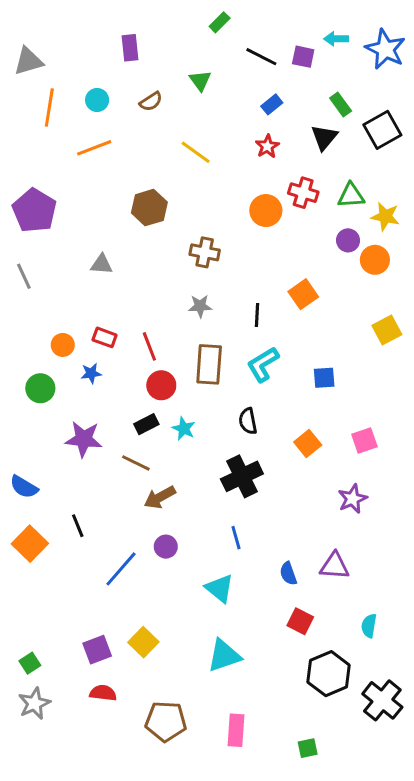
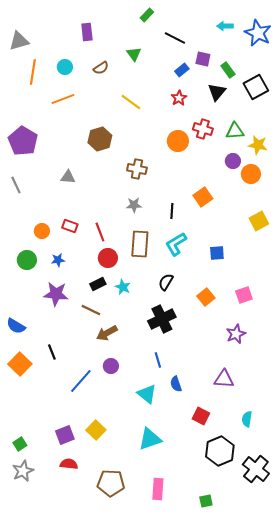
purple square: (303, 57) -> (203, 59), moved
blue star: (91, 373) -> (58, 260), moved
black semicircle: (248, 421) -> (166, 282), turned 42
blue semicircle: (288, 573) -> (176, 384), moved

